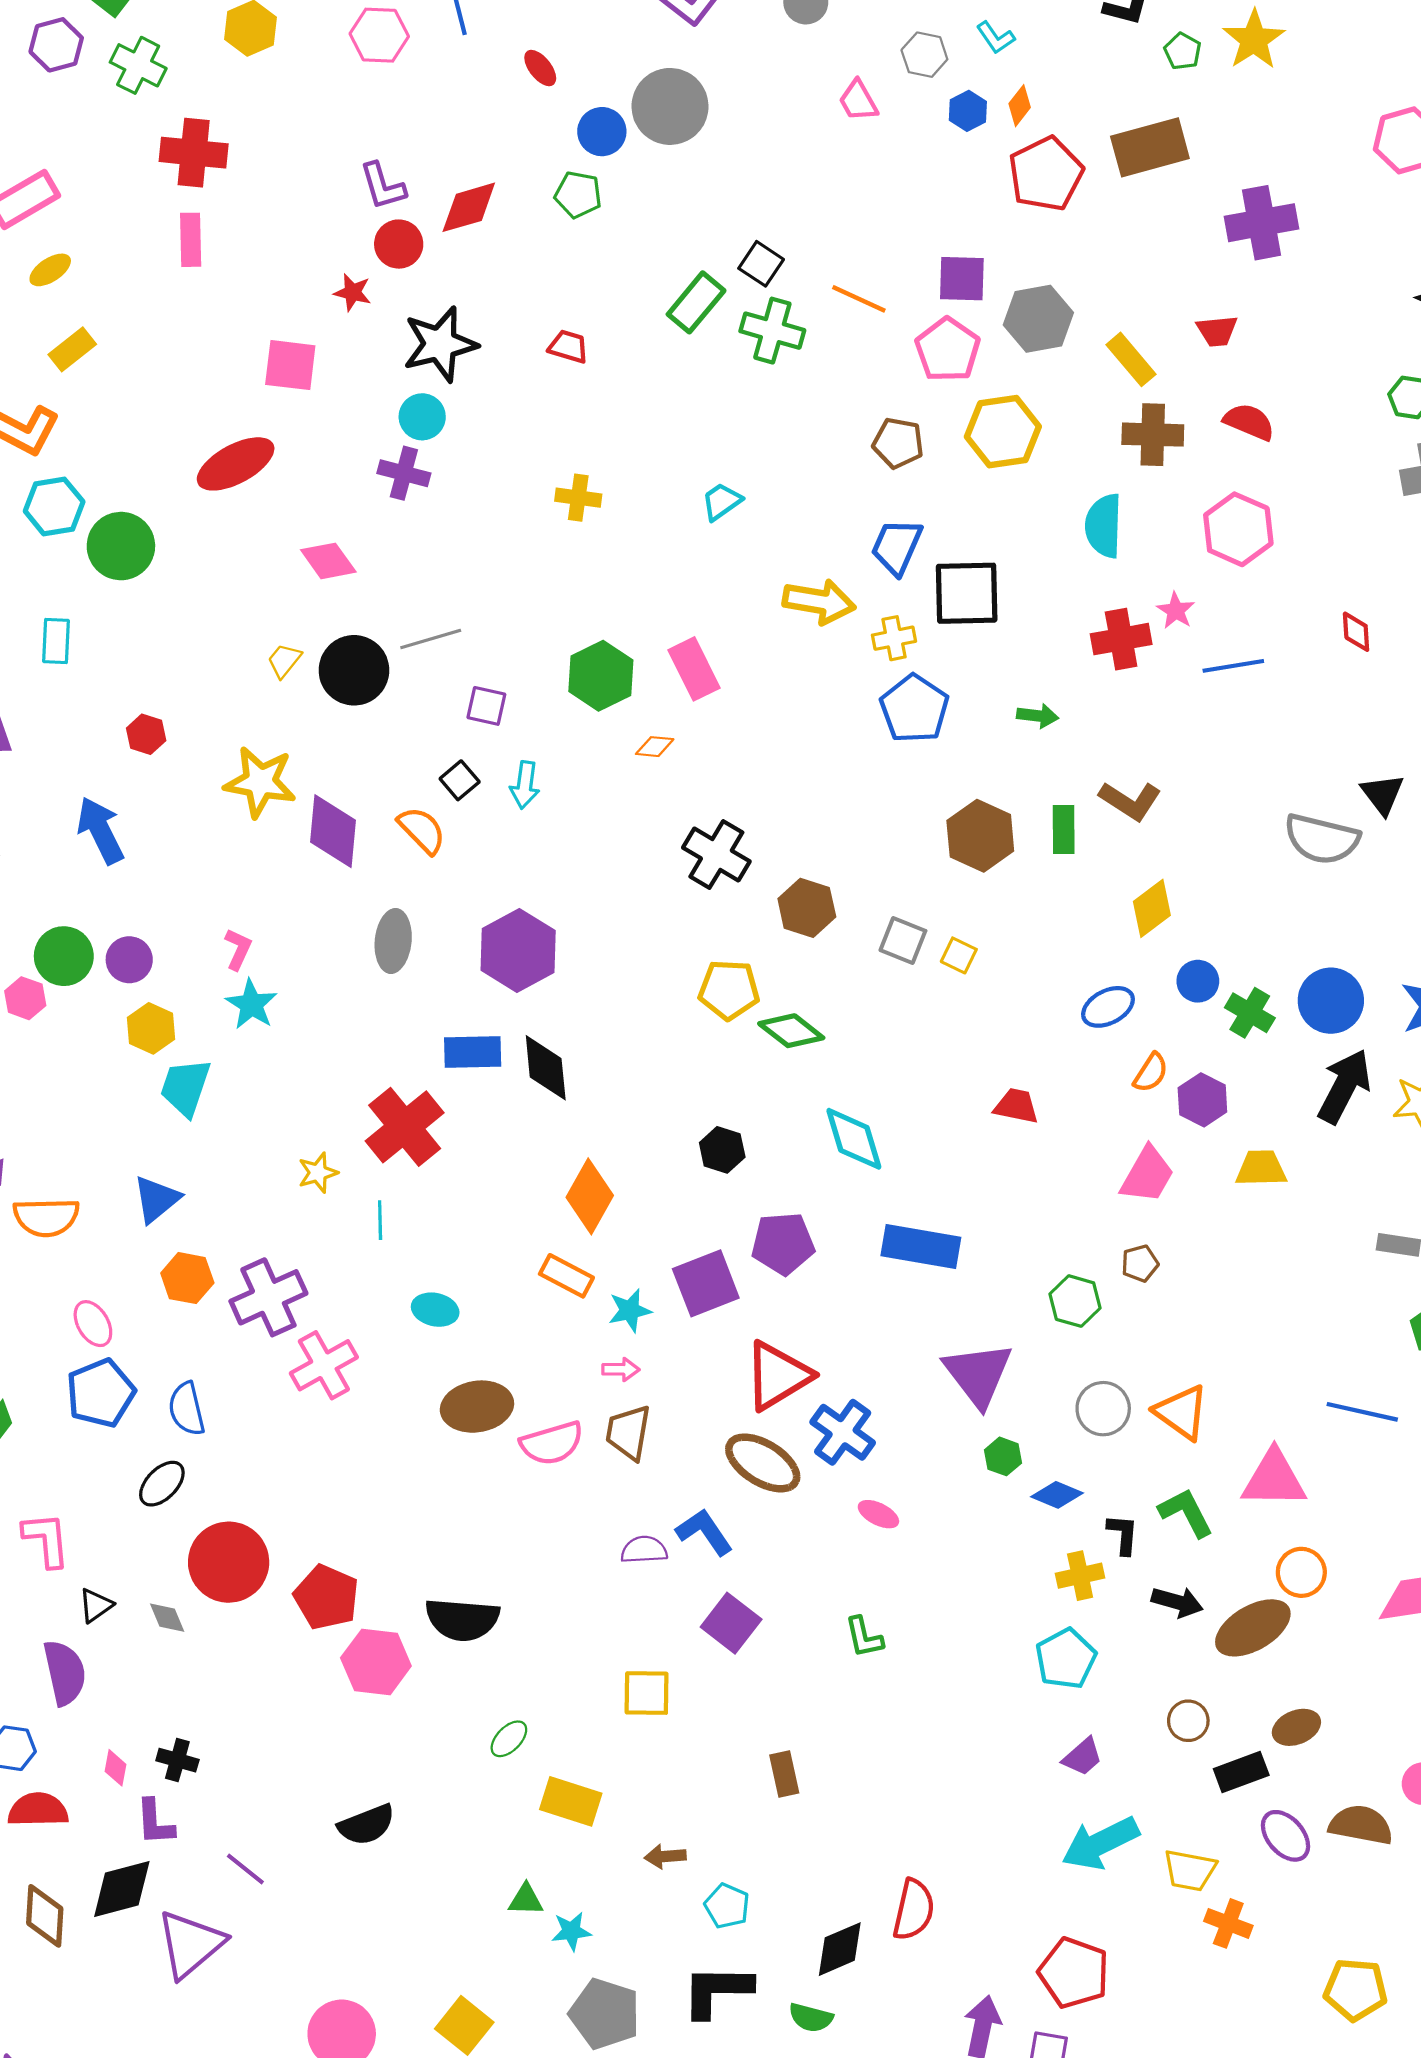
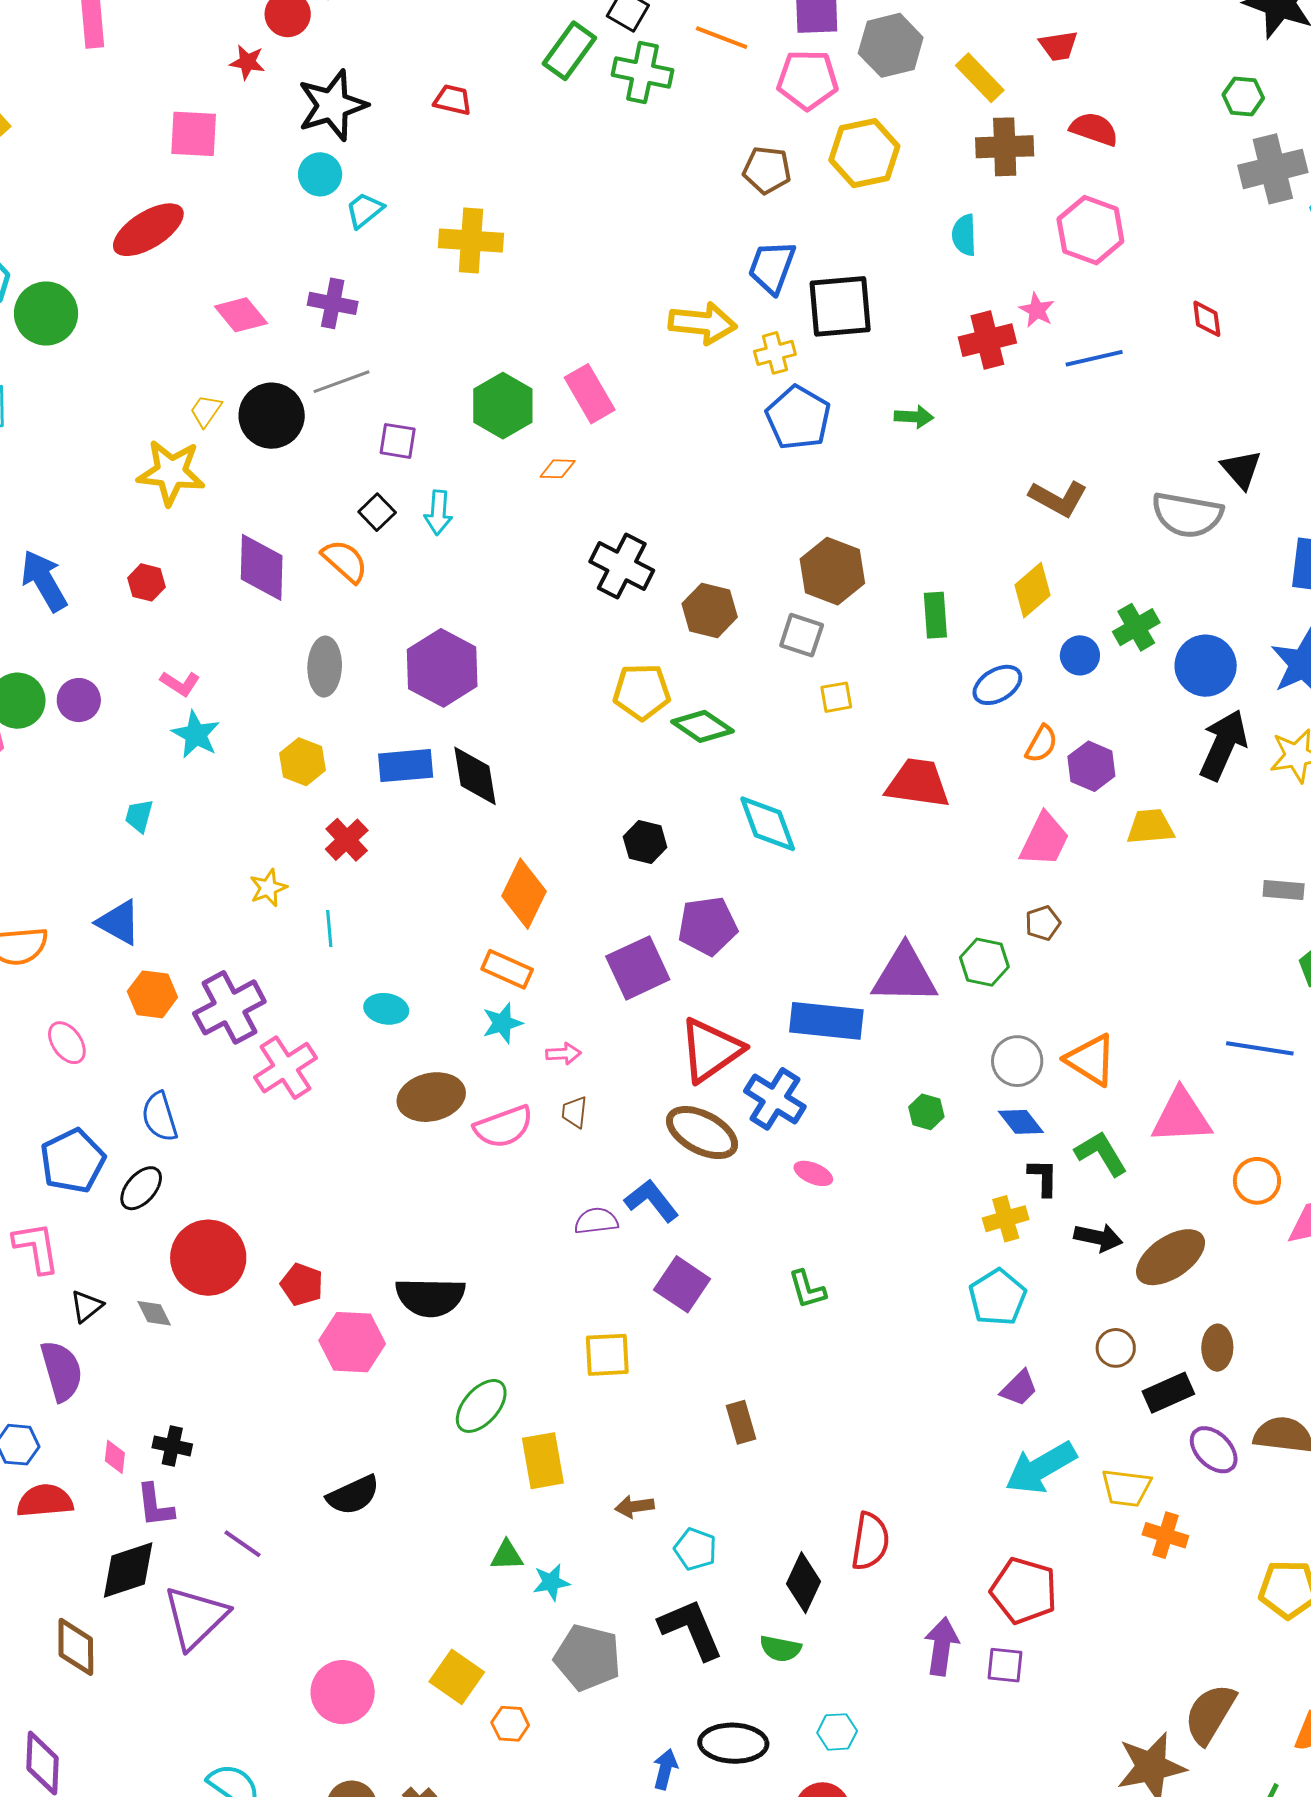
pink pentagon: (948, 350) -> (808, 80), turned -30
purple cross: (404, 473) -> (333, 303), moved
yellow cross: (578, 498) -> (471, 240), size x1.5
cyan trapezoid: (721, 502) -> (365, 210), moved
cyan semicircle: (1104, 526) -> (964, 235), size x0.7
red hexagon: (146, 734) -> (146, 582), moved
yellow star: (260, 782) -> (171, 472), moved
brown L-shape: (1130, 801) -> (1058, 498), moved
green rectangle: (1064, 829) -> (935, 615), moved
brown hexagon: (980, 836) -> (832, 571), moved
pink L-shape: (238, 949) -> (180, 684), turned 102
yellow square: (959, 955) -> (836, 697), moved, turned -32
green cross: (1250, 1013) -> (1136, 627), moved, turned 33
yellow hexagon: (151, 1028) -> (303, 762), moved
cyan trapezoid: (185, 1087) -> (139, 816), size x0.6
red trapezoid: (1016, 1106) -> (918, 783), size x1.5
red cross: (405, 1127) -> (347, 840), size x0.6
blue triangle: (156, 1199) -> (119, 922), turned -48
blue rectangle: (921, 1247) -> (826, 1021), moved
cyan star: (630, 1310) -> (502, 1023), moved
purple triangle: (978, 1374) -> (905, 975), moved, turned -48
blue pentagon: (101, 1393) -> (73, 1161), moved
brown trapezoid: (628, 1432) -> (574, 1112), size x0.6
blue diamond: (1057, 1495) -> (1021, 1122), moved, turned 33
orange circle: (1301, 1572) -> (1257, 1181), moved
red pentagon: (326, 1597) -> (302, 1285), size x0.7
brown ellipse: (1296, 1727) -> (1217, 1348), turned -63
green ellipse: (509, 1739) -> (481, 1406), size x1.5
yellow rectangle: (571, 1801) -> (543, 1461), turned 66
brown diamond: (45, 1916) -> (76, 1647), moved
black diamond: (840, 1949) -> (804, 1583), turned -38
black L-shape: (717, 1991) -> (691, 1629), turned 70

